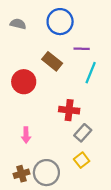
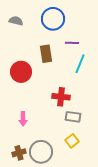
brown rectangle: (52, 61) -> (46, 54), turned 42
gray rectangle: (83, 133) -> (73, 117), turned 56

